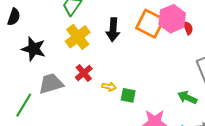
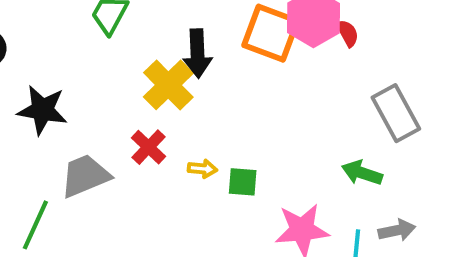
yellow cross: (78, 37) -> (168, 85), moved

